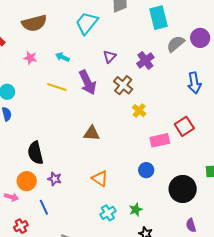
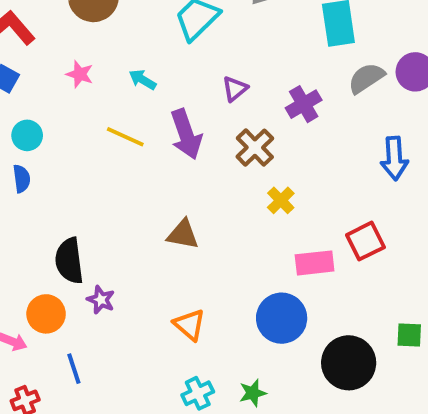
blue circle: (146, 170) -> (282, 318), size x1.6
purple star: (55, 179) -> (101, 300), moved

